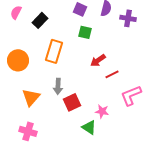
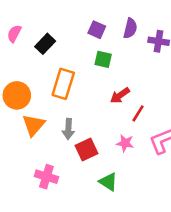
red line: (112, 74) -> (138, 113), turned -32
orange triangle: (31, 97) -> (34, 125), moved
pink star: (102, 111) -> (125, 143), moved
pink cross: (28, 131) -> (46, 177), moved

